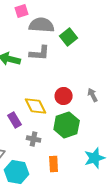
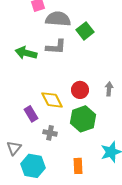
gray arrow: (93, 95) -> (109, 89), turned 32
orange rectangle: (54, 164) -> (78, 166), moved

